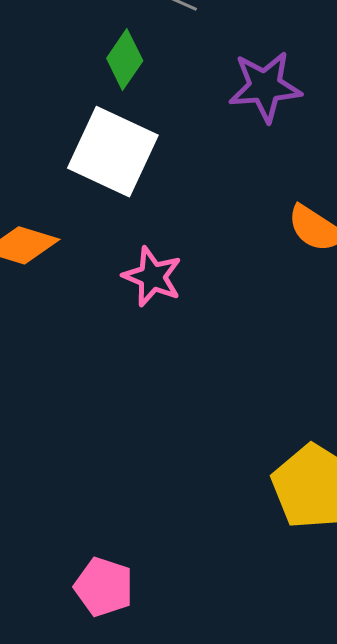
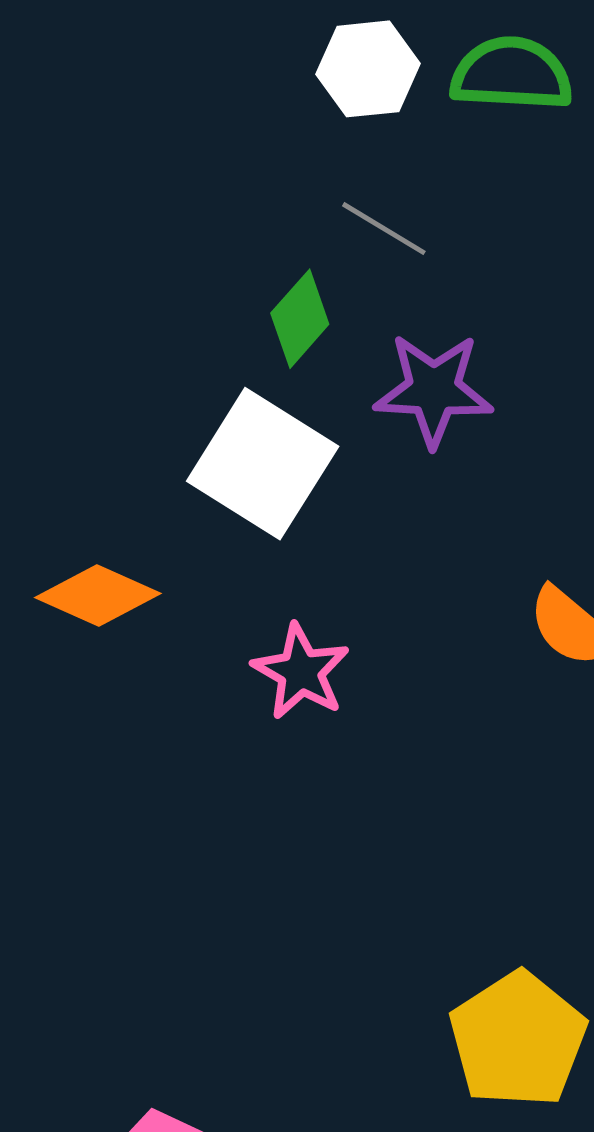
purple star: (265, 87) -> (434, 390), moved

